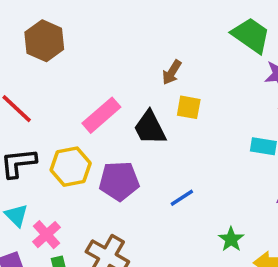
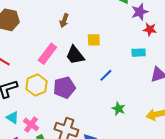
brown arrow: (172, 72) -> (64, 21), moved
blue line: (182, 198) -> (106, 75), moved
green star: (231, 239) -> (119, 109), moved

